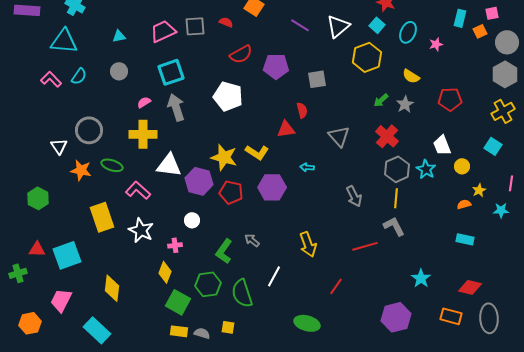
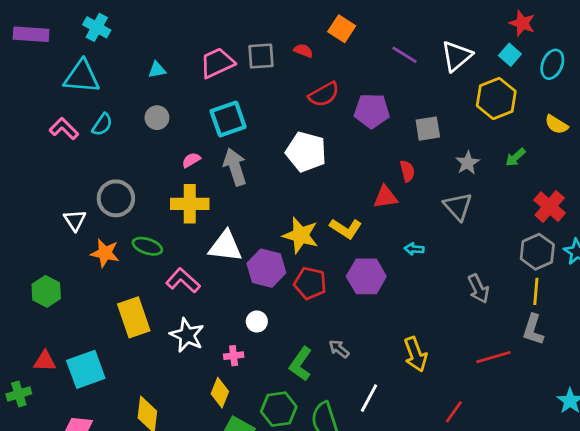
gray star: (405, 104) -> (467, 163), moved
red cross: (387, 136) -> (550, 207), moved
gray L-shape: (394, 226) -> (533, 330), turned -135

